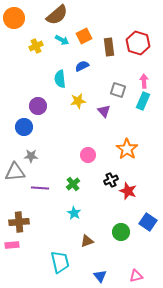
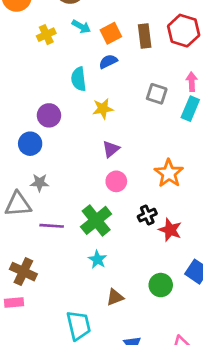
orange square: (84, 36) -> (111, 33), moved
purple triangle: (104, 111) -> (111, 149), moved, turned 32
green cross: (73, 184) -> (96, 220), size x1.6
brown cross: (19, 222) -> (23, 272), turned 30

